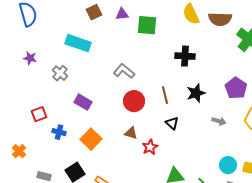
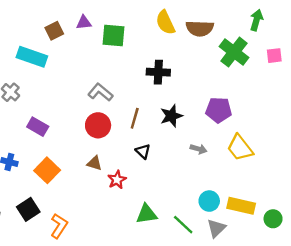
brown square: (94, 12) -> (54, 31), moved
gray L-shape: (124, 71) -> (100, 92), moved
purple pentagon: (236, 88) -> (219, 110), turned -30
brown line: (165, 95) -> (135, 118), turned 30

